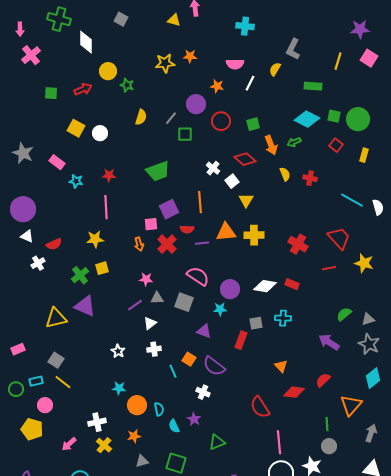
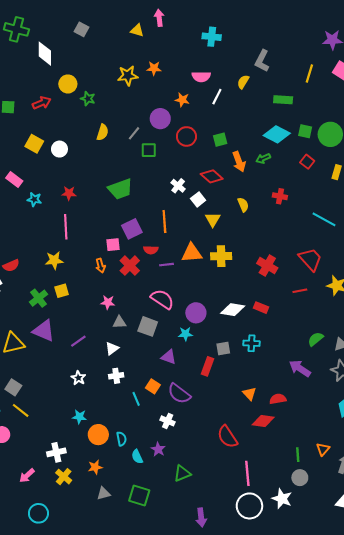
yellow semicircle: (285, 174) -> (243, 205), moved
purple line: (135, 305) -> (78, 341), moved
red semicircle: (323, 380) -> (278, 399), moved, turned 35
orange triangle: (351, 405) -> (323, 449), moved, size x0.6

